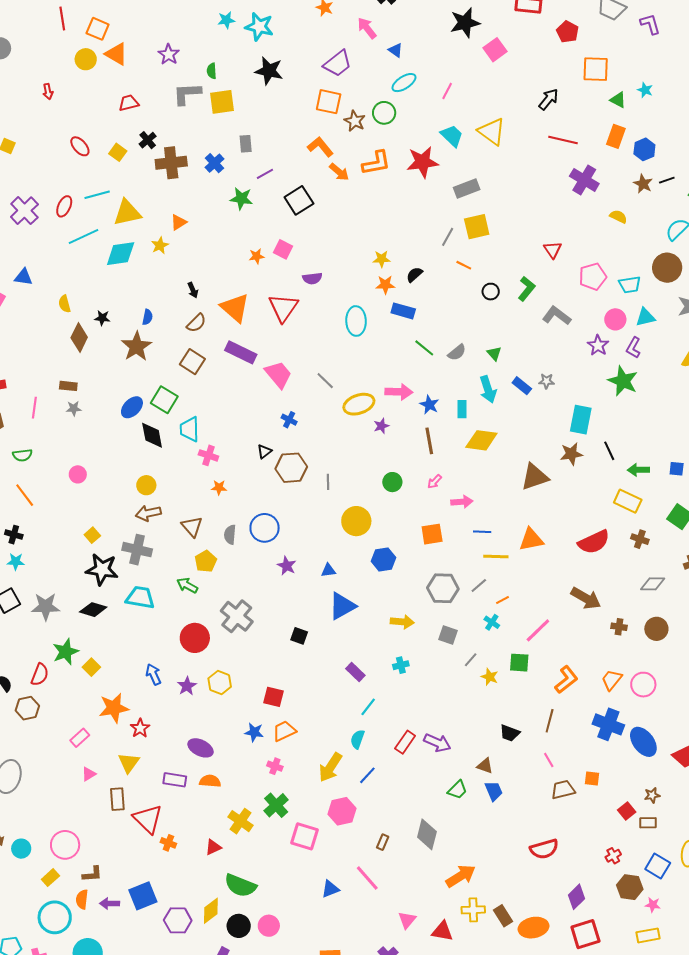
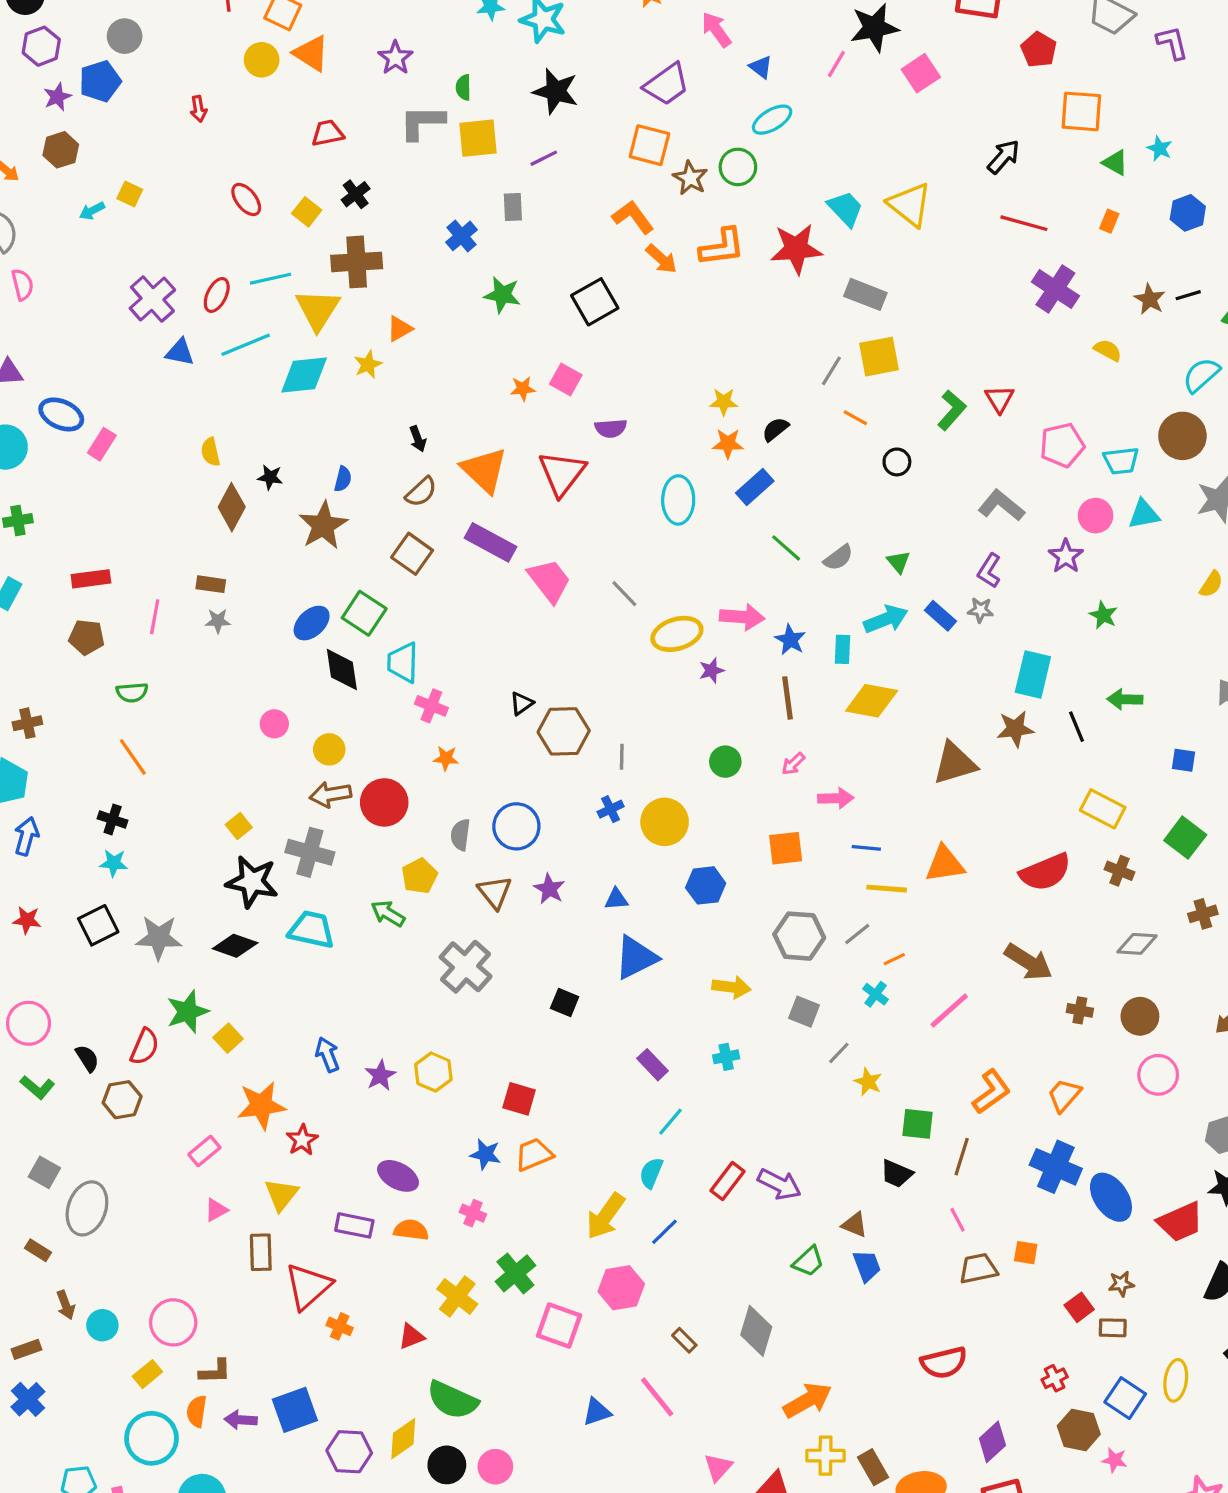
pink line: (447, 91) -> (836, 64), moved
orange rectangle: (616, 136) -> (1109, 221), size x0.6
blue hexagon: (644, 149) -> (1188, 213), moved
brown cross: (171, 163) -> (357, 262), moved
purple line: (265, 174) -> (544, 158), moved
gray rectangle: (467, 188) -> (865, 294), turned 40
yellow triangle: (127, 213) -> (318, 310), turned -48
blue triangle: (23, 277) -> (180, 352), moved
green L-shape: (527, 289) -> (952, 410), moved
blue rectangle: (403, 311) -> (755, 487), turned -60
purple L-shape: (633, 348) -> (989, 571), moved
green star: (623, 381) -> (1103, 615), size x0.6
cyan arrow: (488, 389) -> (886, 619), turned -96
blue cross: (289, 420) -> (611, 809), moved, turned 35
green arrow: (638, 470) -> (1125, 699), moved
pink circle: (78, 474) -> (274, 724), moved
brown triangle: (192, 527) -> (495, 892), moved
red circle: (195, 638) -> (384, 802), moved
green square: (519, 663) -> (918, 1124), moved
pink circle: (643, 685) -> (1158, 1075), moved
pink cross: (275, 766) -> (473, 1213), moved
red triangle: (148, 819) -> (308, 1286), turned 32
brown rectangle: (383, 842) -> (684, 1340), turned -70

